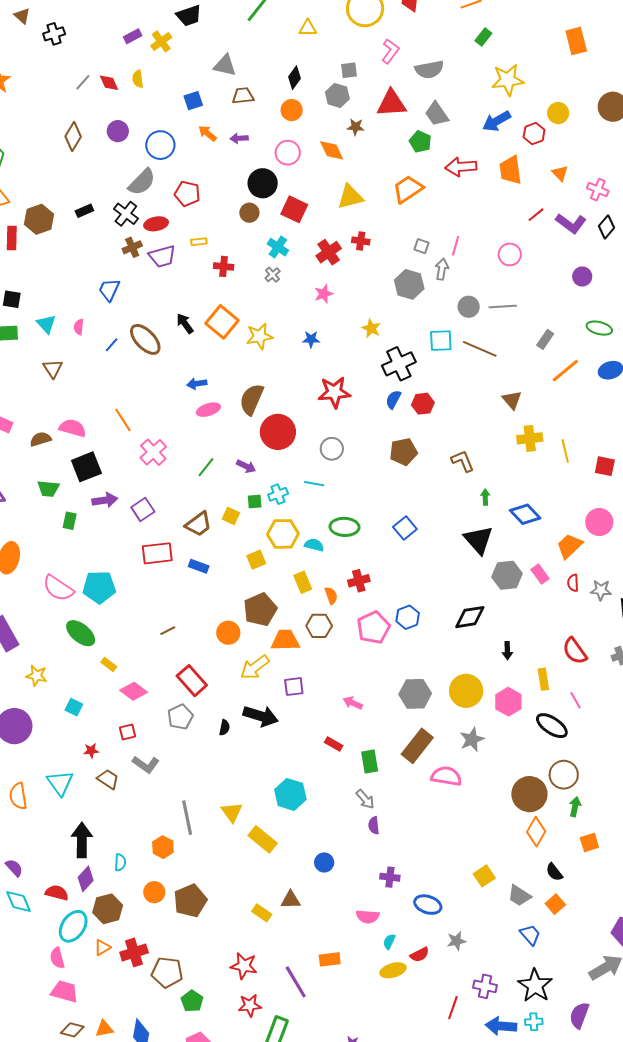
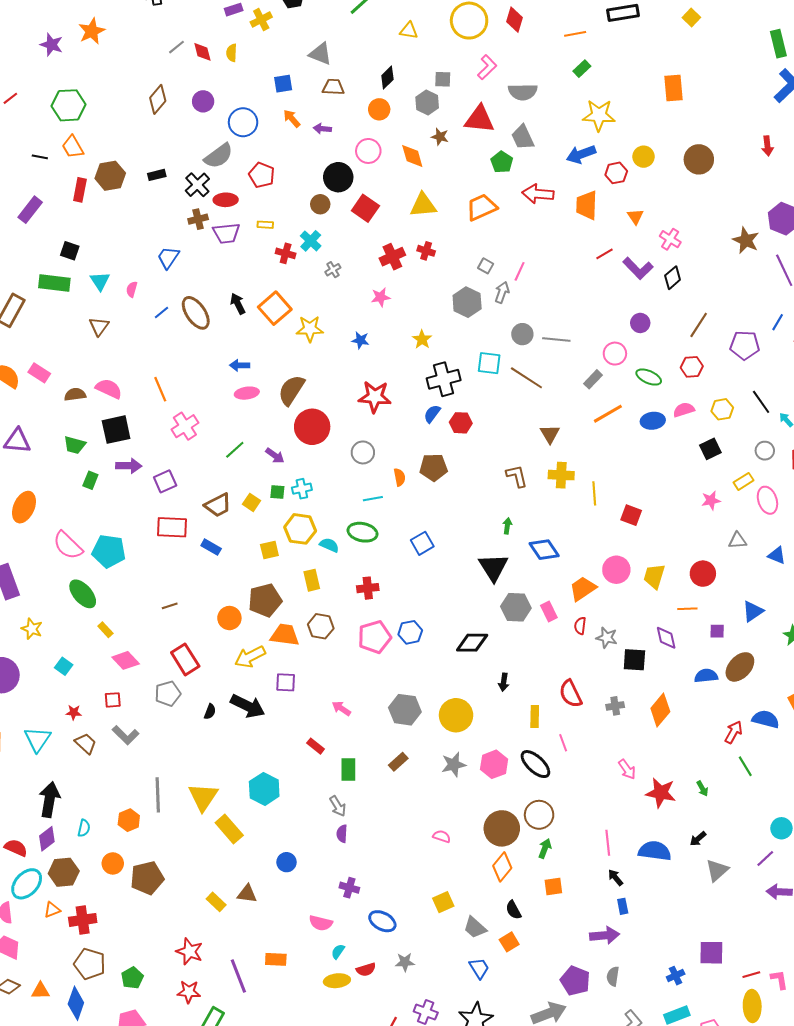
cyan cross: (278, 247) -> (311, 241), moved
pink circle: (510, 254) -> (615, 354), moved
brown L-shape: (463, 461) -> (517, 476), moved
cyan line: (314, 484) -> (373, 499), moved, turned -30
orange semicircle: (331, 596) -> (400, 477), moved
pink hexagon: (508, 702) -> (494, 764), moved
brown rectangle: (417, 746) -> (398, 762), size x0.6
pink semicircle: (446, 776) -> (442, 836), moved, size x0.6
yellow triangle: (232, 812) -> (203, 797), size x1.4
brown pentagon: (167, 972) -> (90, 964), moved

